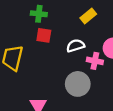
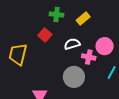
green cross: (39, 14) -> (57, 15), moved
red square: (44, 35) -> (45, 35), turned 32

